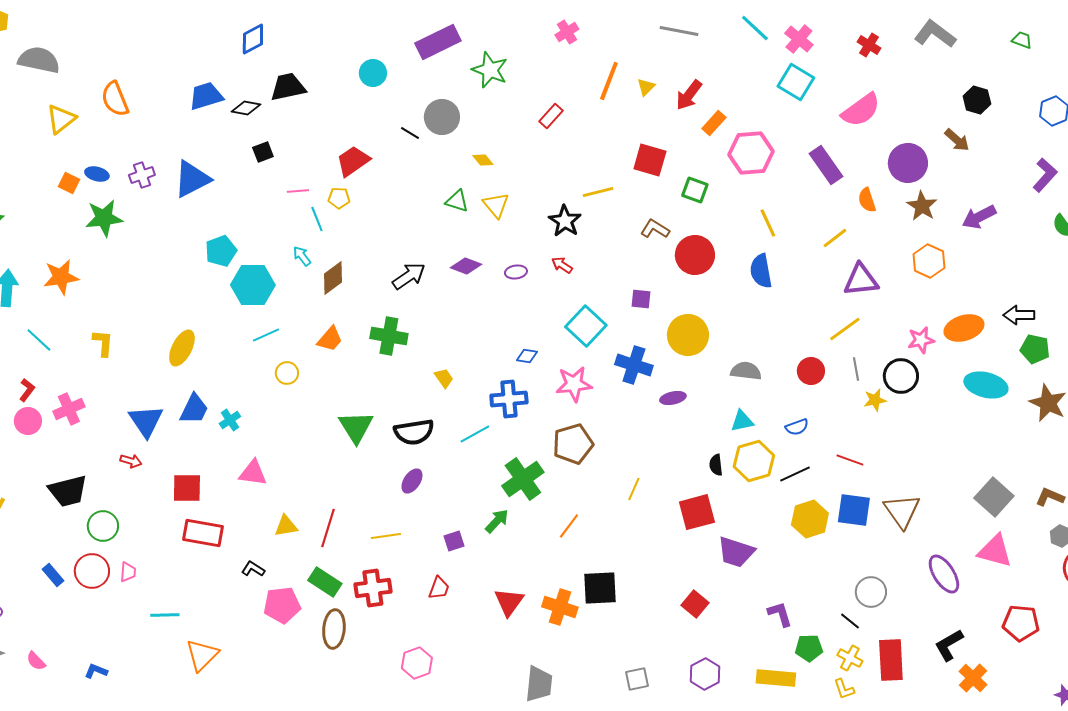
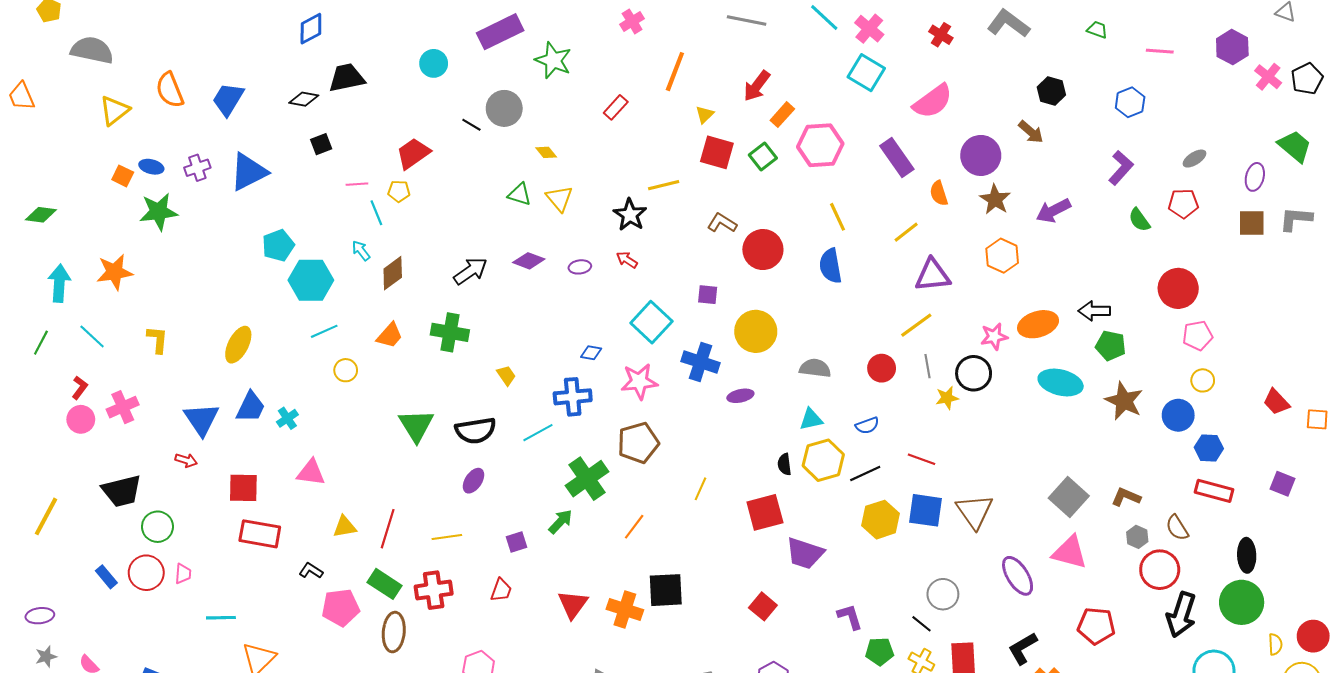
yellow triangle: (646, 87) -> (705, 115), moved
blue trapezoid: (206, 96) -> (228, 99), moved, turned -42
green square: (695, 190) -> (763, 156), moved, turned 32

